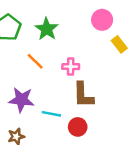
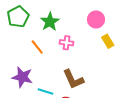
pink cross: (71, 67) -> (67, 43), moved
brown L-shape: (83, 95) -> (73, 79), turned -30

